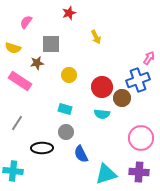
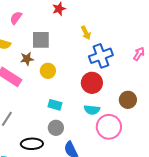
yellow circle: (69, 75) -> (48, 71), moved
blue cross: (138, 80) -> (101, 56), moved
brown circle: (122, 98) -> (128, 100), moved
pink circle: (141, 138) -> (109, 127), moved

